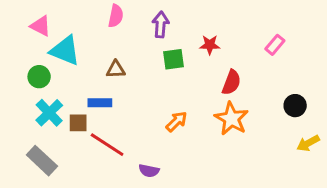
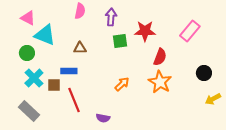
red star: (210, 45) -> (145, 31), size x1.5
pink rectangle: (275, 45) -> (190, 31), size x1.5
red line: (107, 145) -> (74, 100), turned 35

